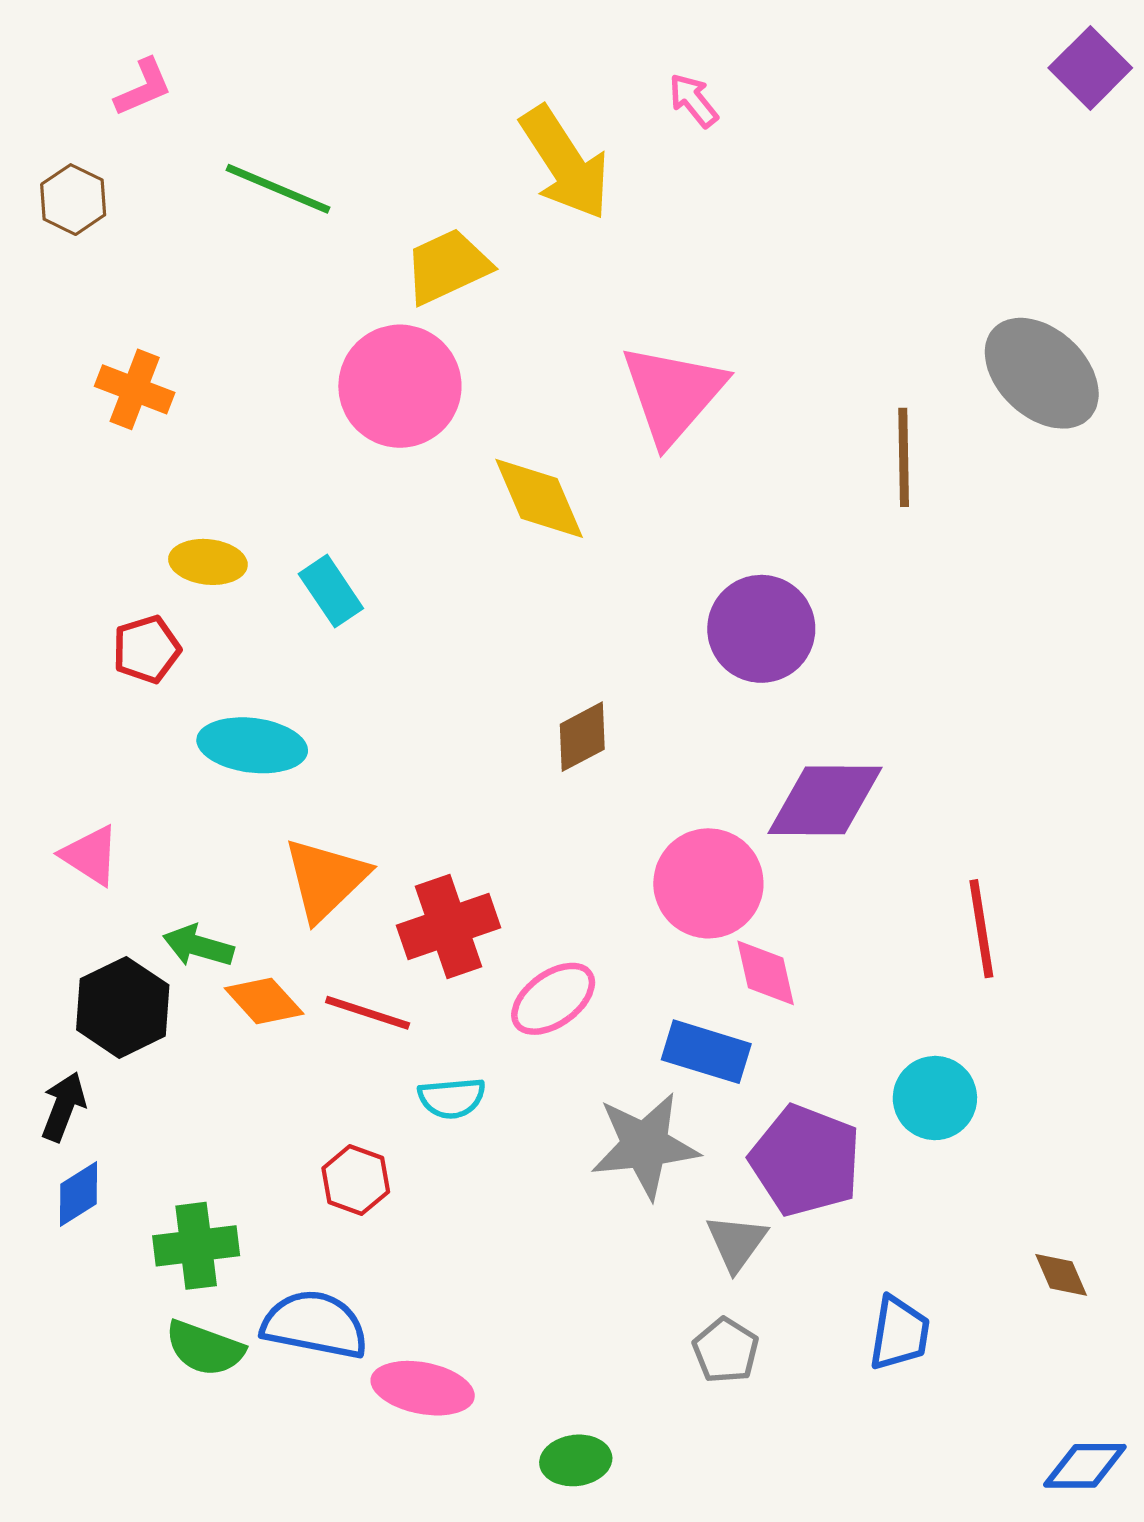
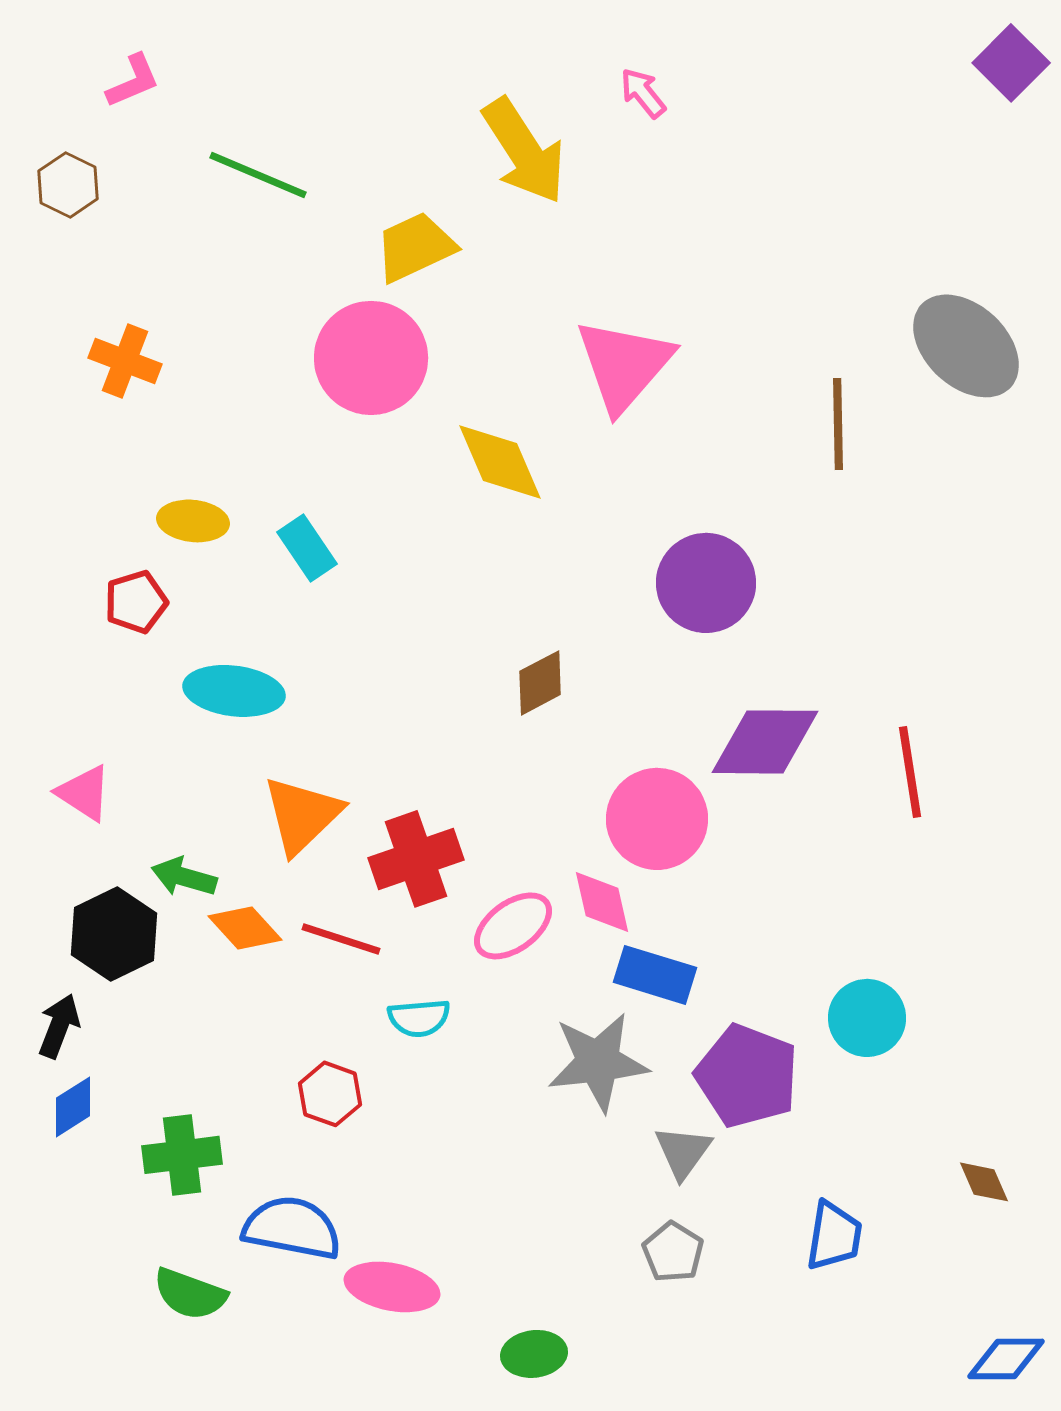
red line: (981, 929) -> (910, 772), moved
pink diamond: (766, 973) -> (602, 902), moved
green semicircle: (205, 1348) -> (190, 1294), moved

